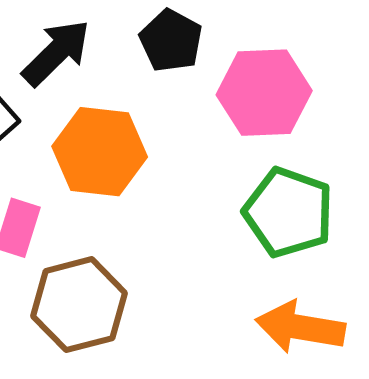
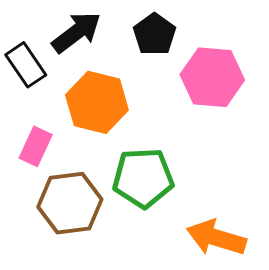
green pentagon: (288, 212) -> (143, 178), moved, turned -30

